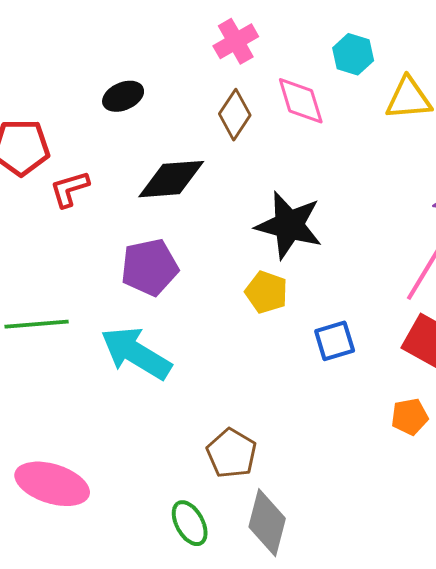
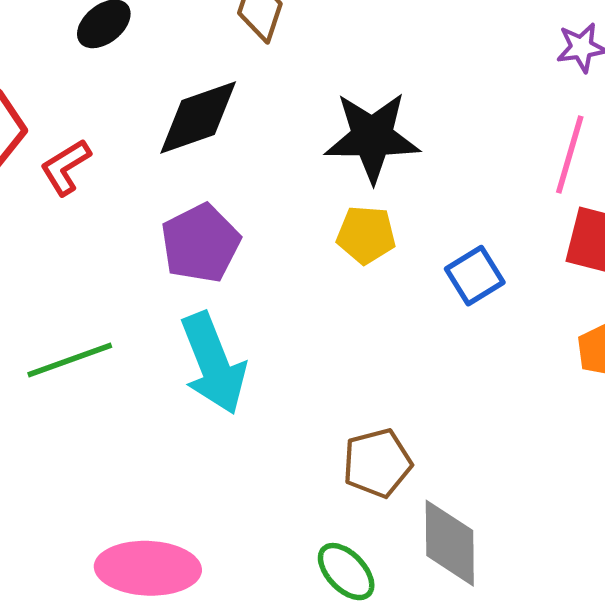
cyan arrow: (136, 353) -> (213, 363), turned -128
brown pentagon: (232, 453) -> (377, 463), turned -30

